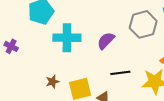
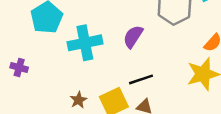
black line: (120, 73) -> (141, 79), moved

